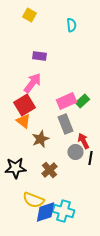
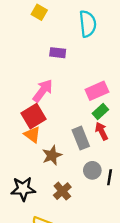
cyan semicircle: (71, 25) -> (88, 24), size x1.6
purple rectangle: (39, 56) -> (58, 53), moved
pink rectangle: (66, 101) -> (97, 91), moved
red arrow: (83, 141) -> (102, 131), moved

